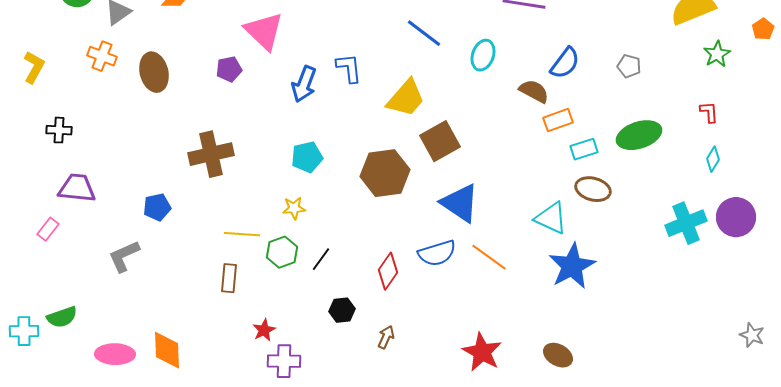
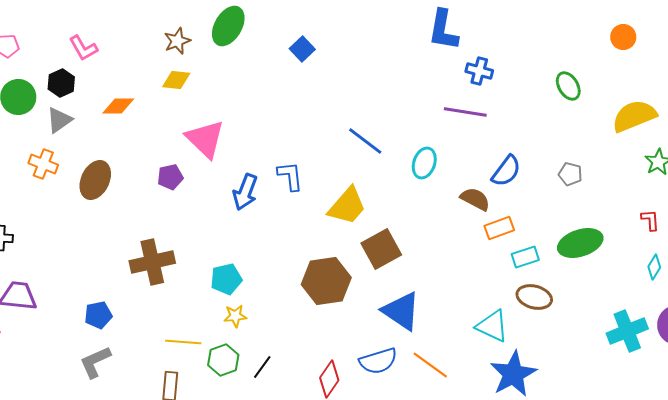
brown ellipse: (154, 72) -> (95, 180), turned 39
cyan pentagon: (307, 157) -> (226, 279), moved
gray L-shape: (124, 256) -> (95, 362), moved

